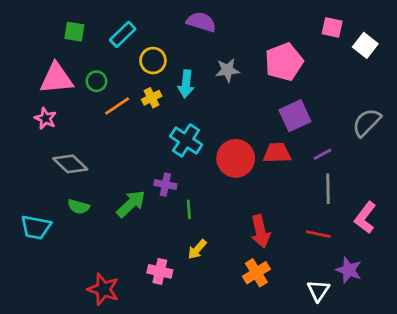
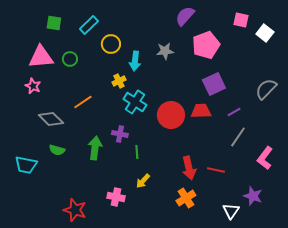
purple semicircle: (201, 22) -> (185, 16), moved, turned -65
yellow cross: (152, 98) -> (119, 81), moved
orange line: (117, 106) -> (83, 102), moved
gray line: (328, 189) -> (238, 137), turned 35
green arrow: (131, 204) -> (95, 148), turned -40
red line: (318, 234) -> (216, 170), moved

